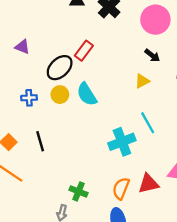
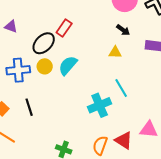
yellow triangle: (142, 81) -> (115, 52), turned 32
cyan semicircle: (87, 94) -> (68, 65), turned 75
blue cross: (29, 98) -> (18, 70), size x1.6
red triangle: (148, 184) -> (124, 140), turned 48

